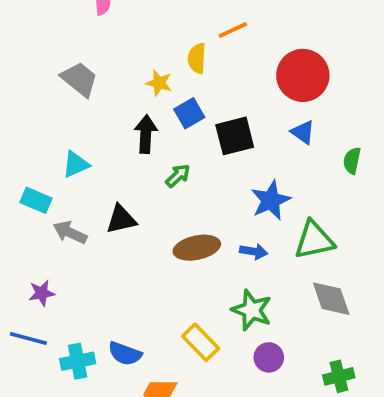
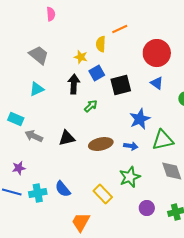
cyan triangle: (76, 164) -> (37, 89), moved
black triangle: (121, 219) -> (67, 138), moved
green star: (252, 310) -> (130, 177), turned 30
blue semicircle: (125, 354) -> (63, 189), moved, turned 30
purple circle: (269, 357) -> (147, 208), moved
cyan cross: (78, 361) -> (38, 193), moved

